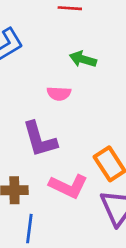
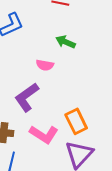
purple L-shape: (40, 139) -> (27, 97), turned 64

